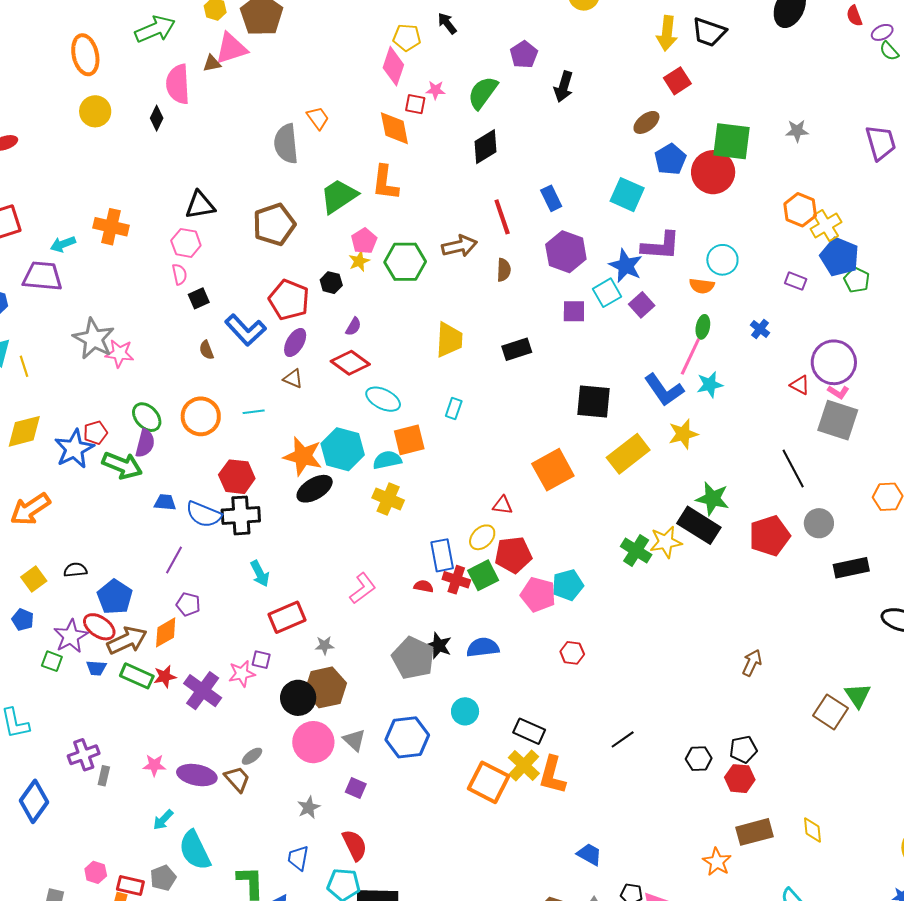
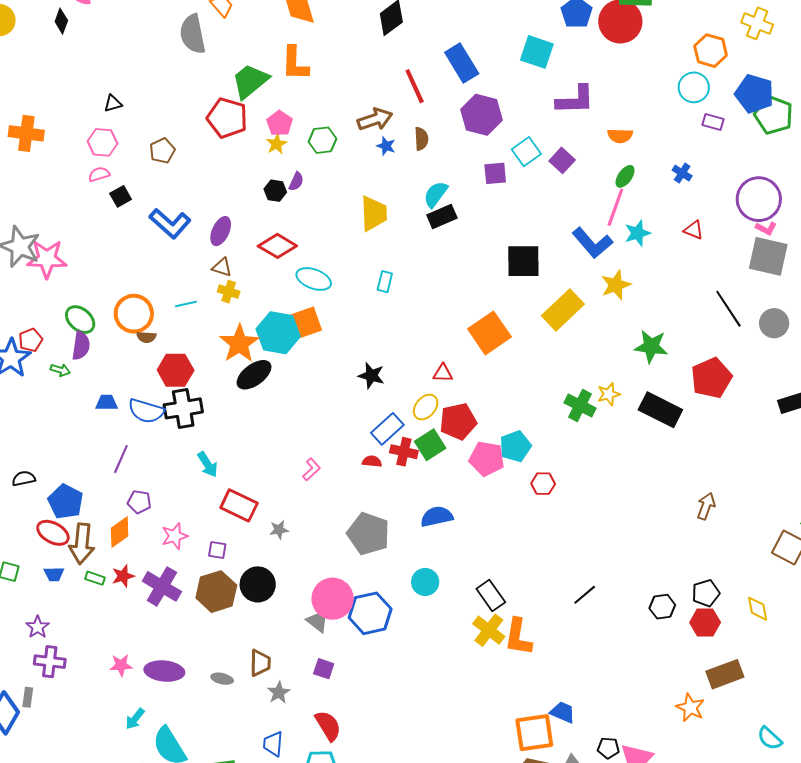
blue rectangle: (551, 198) -> (462, 63), size x1.5
black triangle: (200, 205) -> (113, 103), size x0.6
brown pentagon: (274, 224) -> (162, 151), moved, size x0.6
yellow cross: (826, 226) -> (757, 23), moved, turned -32
cyan circle: (722, 260) -> (694, 87), moved
green hexagon: (405, 262) -> (322, 140), size x0.7
blue star: (626, 266) -> (386, 146), moved, size x0.6
pink semicircle: (180, 274) -> (99, 174), turned -90
green pentagon: (857, 280) -> (774, 115), size x1.5
black hexagon: (331, 283) -> (275, 191), moved
red pentagon: (289, 300) -> (227, 118), moved
purple semicircle: (353, 327) -> (296, 181), moved
green ellipse: (703, 327) -> (625, 176), turned 30
brown semicircle: (206, 350) -> (146, 337), moved, turned -60
pink star: (119, 353) -> (47, 259), size x1.4
red triangle: (800, 385) -> (694, 230), moved
orange square: (409, 440) -> (306, 323), moved
orange star: (303, 456) -> (239, 344), turned 30
cyan semicircle: (387, 460) -> (436, 194), moved, turned -36
green arrow: (122, 465) -> (60, 370), size x0.5
yellow cross: (388, 499) -> (229, 292), moved, size x0.7
gray circle: (819, 523) -> (774, 323), moved
black rectangle: (699, 525) -> (660, 410), moved
yellow star: (666, 542) -> (609, 394), size x0.7
blue rectangle: (442, 555) -> (387, 429), turned 64
pink L-shape: (363, 588) -> (311, 469), size x0.7
red rectangle: (287, 617) -> (239, 505), turned 54
purple star: (71, 636) -> (38, 627), moved, size x0.7
brown arrow: (127, 640) -> (82, 544), turned 126
black star: (439, 646) -> (371, 376), moved
red hexagon: (572, 653) -> (543, 484), moved
pink star: (242, 674) -> (175, 536), moved
green rectangle: (137, 676) -> (95, 578), size x0.6
brown hexagon: (326, 687) -> (216, 592), moved
black rectangle: (529, 731) -> (491, 596), turned 36
pink circle: (313, 742) -> (333, 599), moved
purple cross: (84, 755) -> (50, 662), turned 32
gray ellipse: (252, 756) -> (222, 679), moved, turned 55
gray rectangle: (104, 776) -> (28, 697), moved
brown trapezoid: (237, 779) -> (260, 663), moved, turned 48
orange square: (489, 782) -> (534, 733), moved, turned -30
yellow diamond: (812, 830) -> (758, 609), moved

